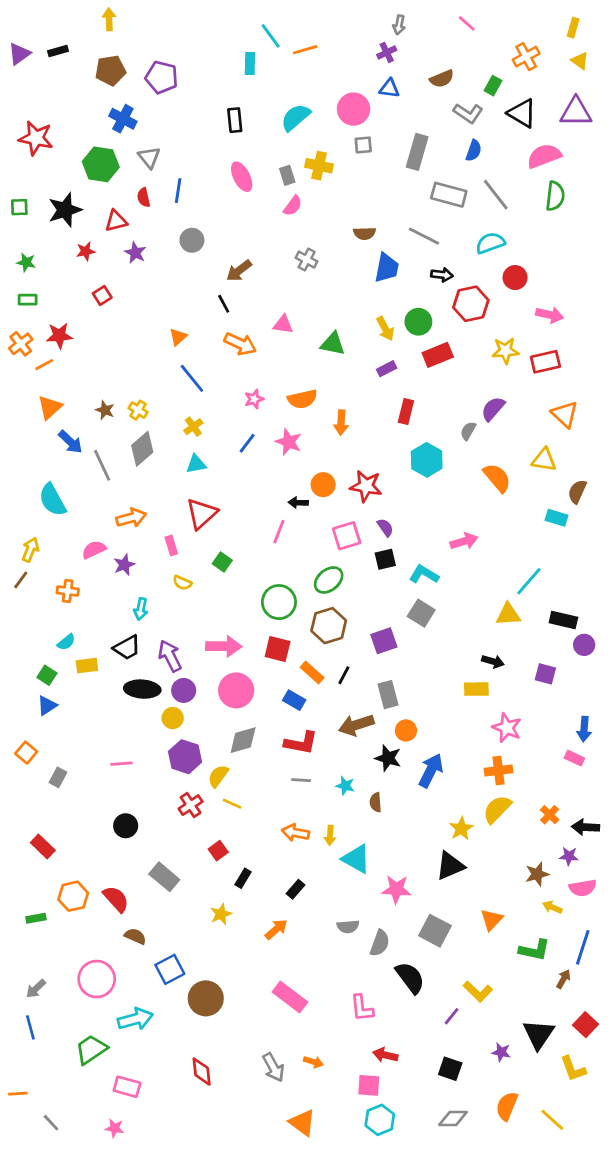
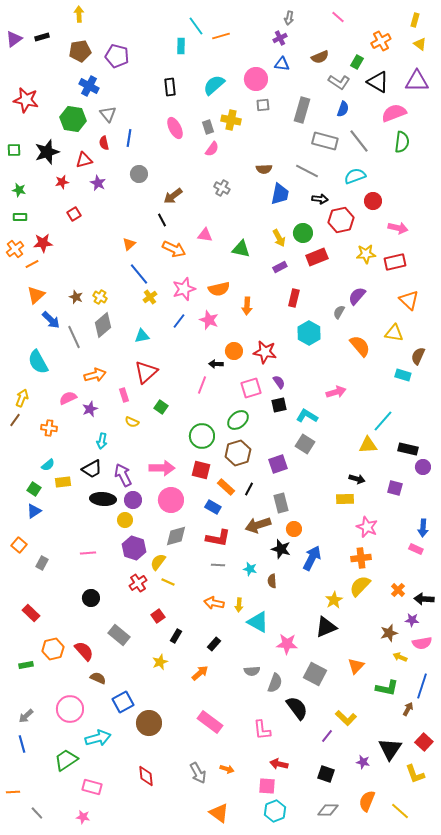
pink star: (254, 399) -> (184, 289), size x1.6
yellow cross: (193, 427) -> (150, 297), moved

